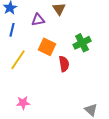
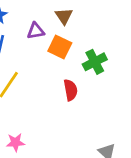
orange square: (47, 47) -> (60, 47), moved

